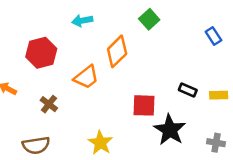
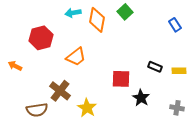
orange diamond: (117, 51) -> (97, 20), moved, turned -35
brown cross: (49, 104) -> (60, 91), moved, size x1.5
black star: (170, 130) -> (141, 98), size x0.7

